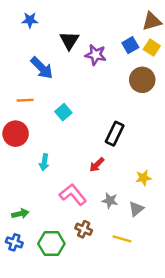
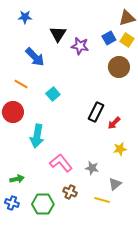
orange line: (25, 100) -> (21, 84), turned 32
cyan arrow: (44, 162) -> (37, 136), size x1.6
red arrow: (97, 165) -> (114, 123), moved
gray triangle: (136, 209) -> (115, 184), moved

